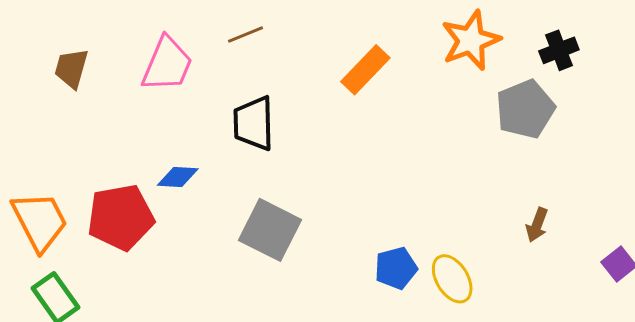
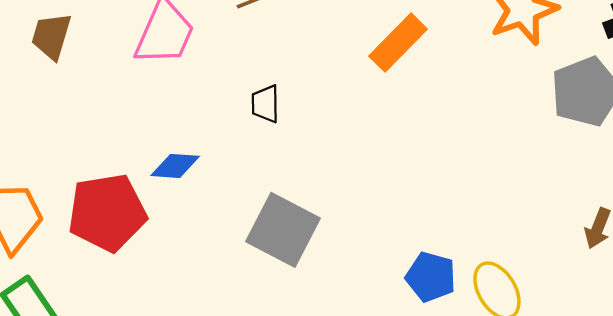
black trapezoid: (254, 123) -> (265, 104), size x0.6
blue pentagon: (396, 268) -> (431, 277), turned 30

